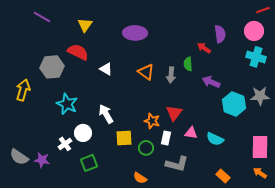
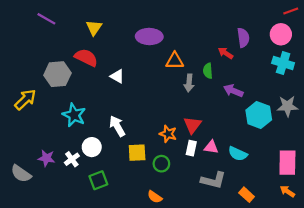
orange triangle: (146, 72) -> (175, 61), moved, turned -36
yellow arrow: (23, 90) -> (25, 100), turned 30
white rectangle: (166, 138) -> (191, 148), moved
purple star: (42, 160) -> (46, 158), moved
gray L-shape: (177, 164) -> (213, 180), moved

